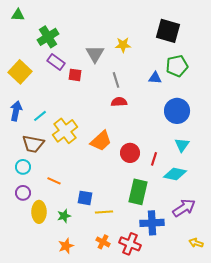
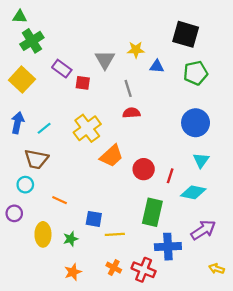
green cross: (48, 37) -> (32, 41), moved
blue triangle: (155, 78) -> (157, 66), moved
yellow cross: (65, 131) -> (87, 128), moved
purple circle: (23, 193) -> (14, 213), moved

